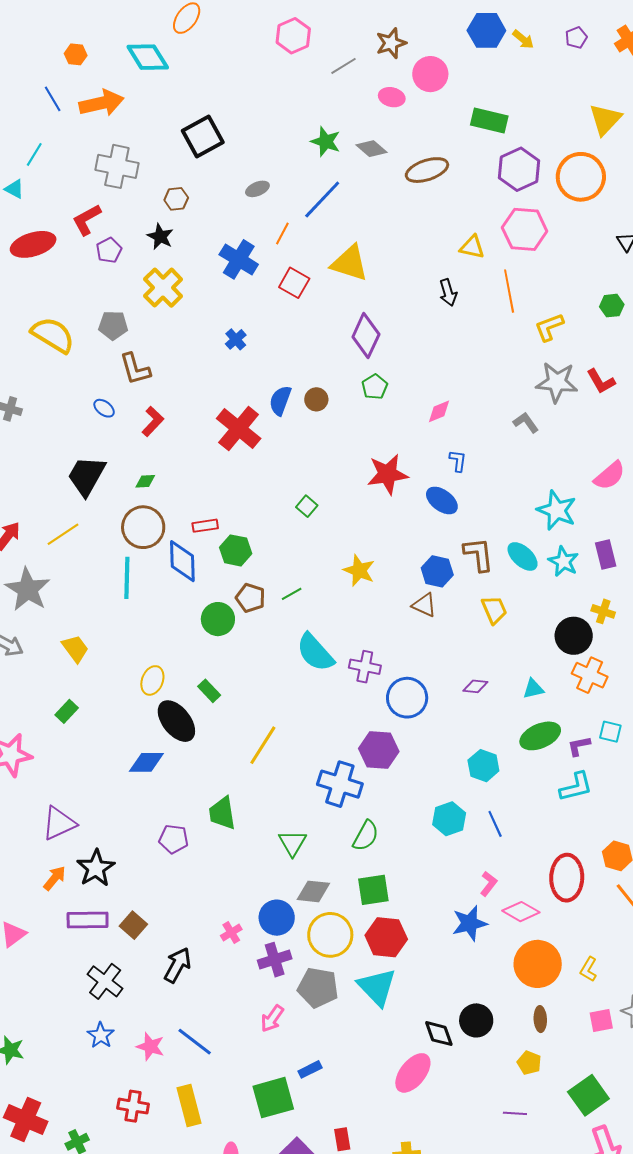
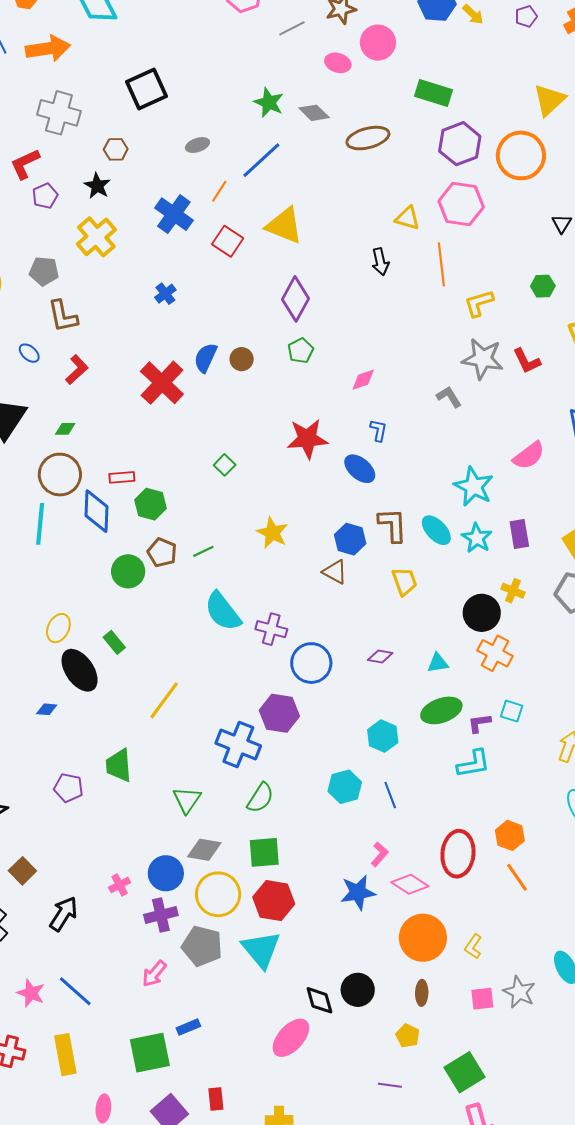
blue diamond: (146, 762) -> (47, 709), size x0.6

